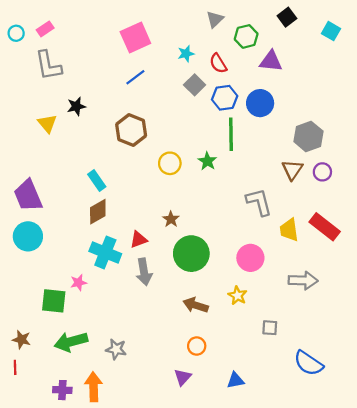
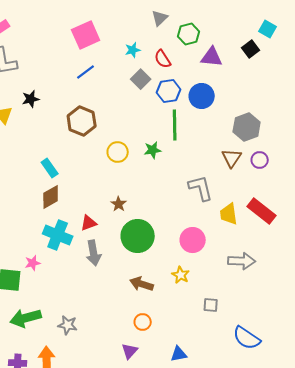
black square: (287, 17) -> (251, 49), moved
green star: (207, 161) -> (153, 150), turned 30

